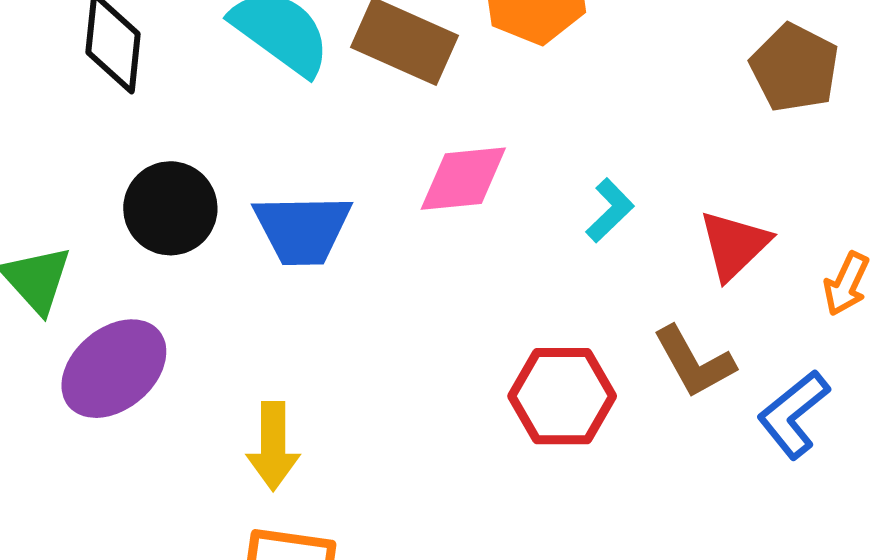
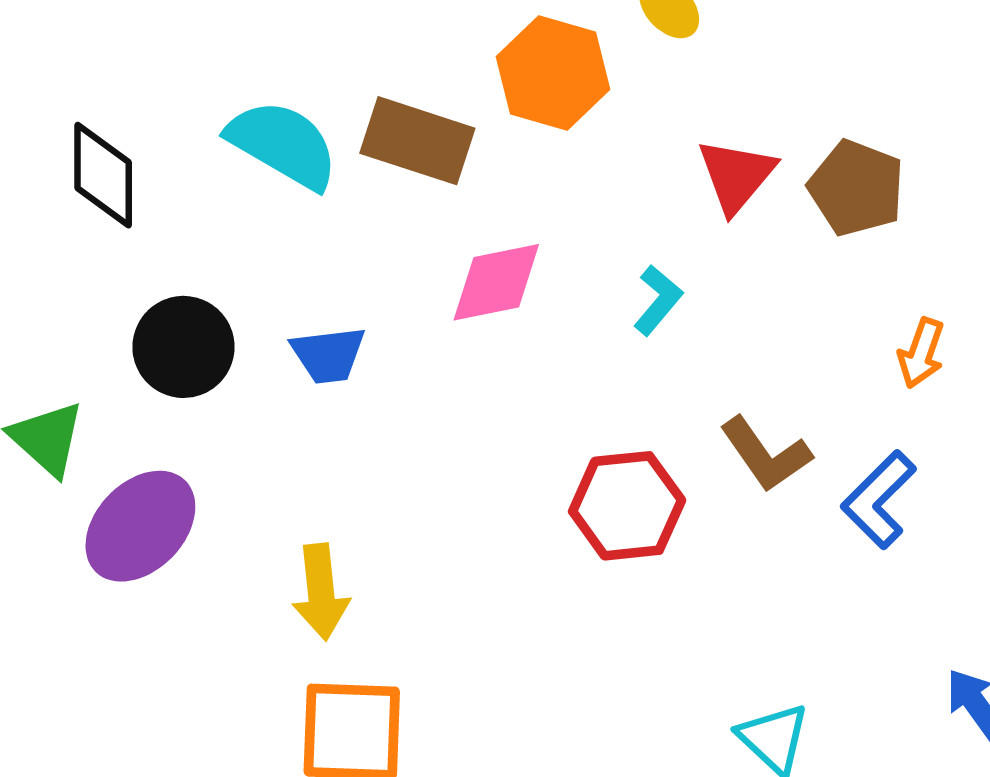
brown pentagon: (795, 68) -> (856, 188), moved
blue trapezoid: (302, 229) -> (328, 355), size x0.7
red triangle: (734, 245) -> (736, 176), moved

